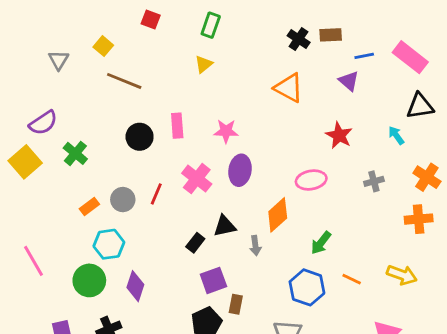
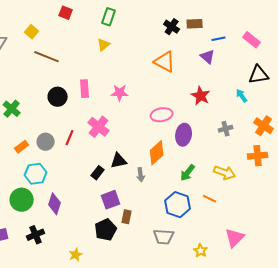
pink rectangle: (410, 57) -> (252, 40), size x0.7
purple ellipse: (240, 170) -> (184, 135), moved
pink ellipse: (311, 180) -> (162, 115), moved
yellow arrow: (402, 275) -> (225, 173), moved

